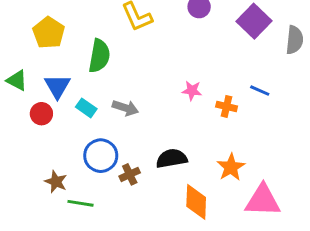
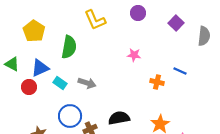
purple square: (254, 21) -> (176, 23), size x0.7
blue triangle: (57, 86) -> (40, 68), turned 36
pink star: (192, 91) -> (134, 55), moved

